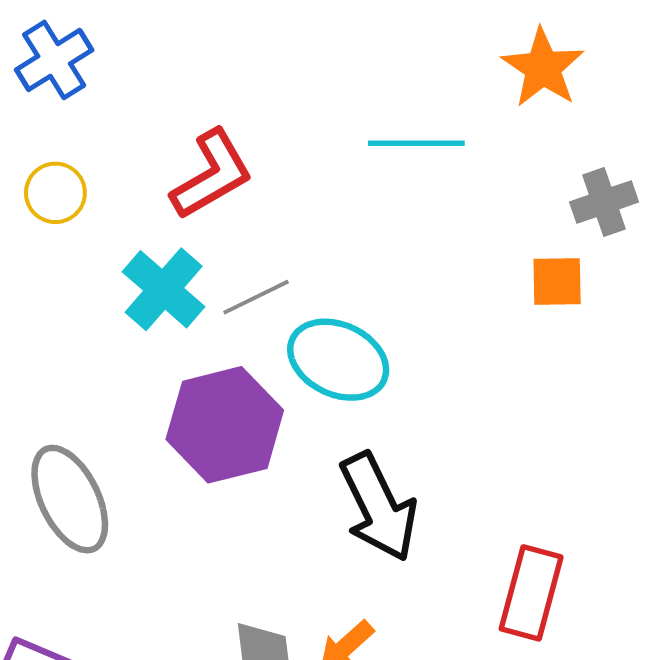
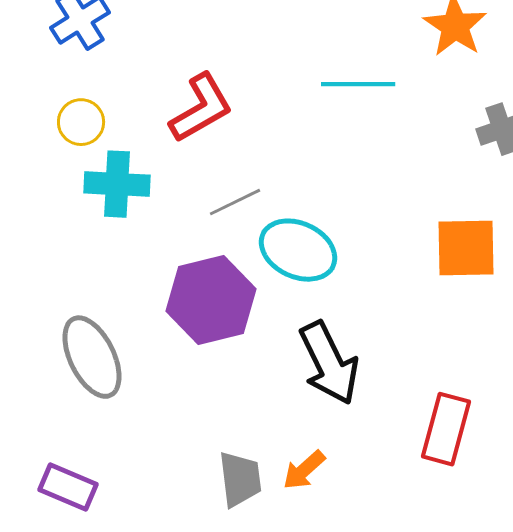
orange square: (557, 281) -> (466, 248), moved, size x1.5
cyan cross: (164, 289) -> (117, 184), moved, turned -38

